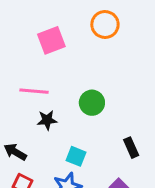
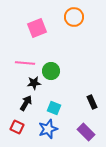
green circle: (92, 103) -> (51, 71), moved
black arrow: (15, 152) -> (26, 103), moved, turned 91

